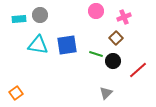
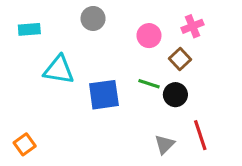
pink circle: (96, 11) -> (149, 36), moved
gray circle: (40, 15) -> (93, 18), moved
blue square: (67, 45) -> (104, 95), moved
red line: (138, 70) -> (200, 135), moved, turned -66

